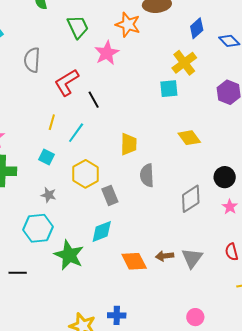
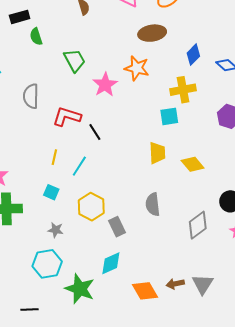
orange star: (128, 25) -> (137, 68), moved
yellow cross: (184, 63) -> (183, 90), turned 30
red L-shape: (67, 82) -> (67, 116), turned 52
yellow trapezoid: (129, 144) -> (157, 153), moved

